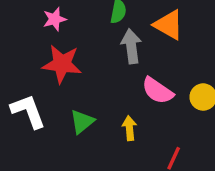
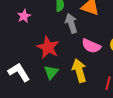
red star: (62, 64) -> (48, 47), moved, turned 30
yellow arrow: (129, 128) -> (79, 71), size x1.6

